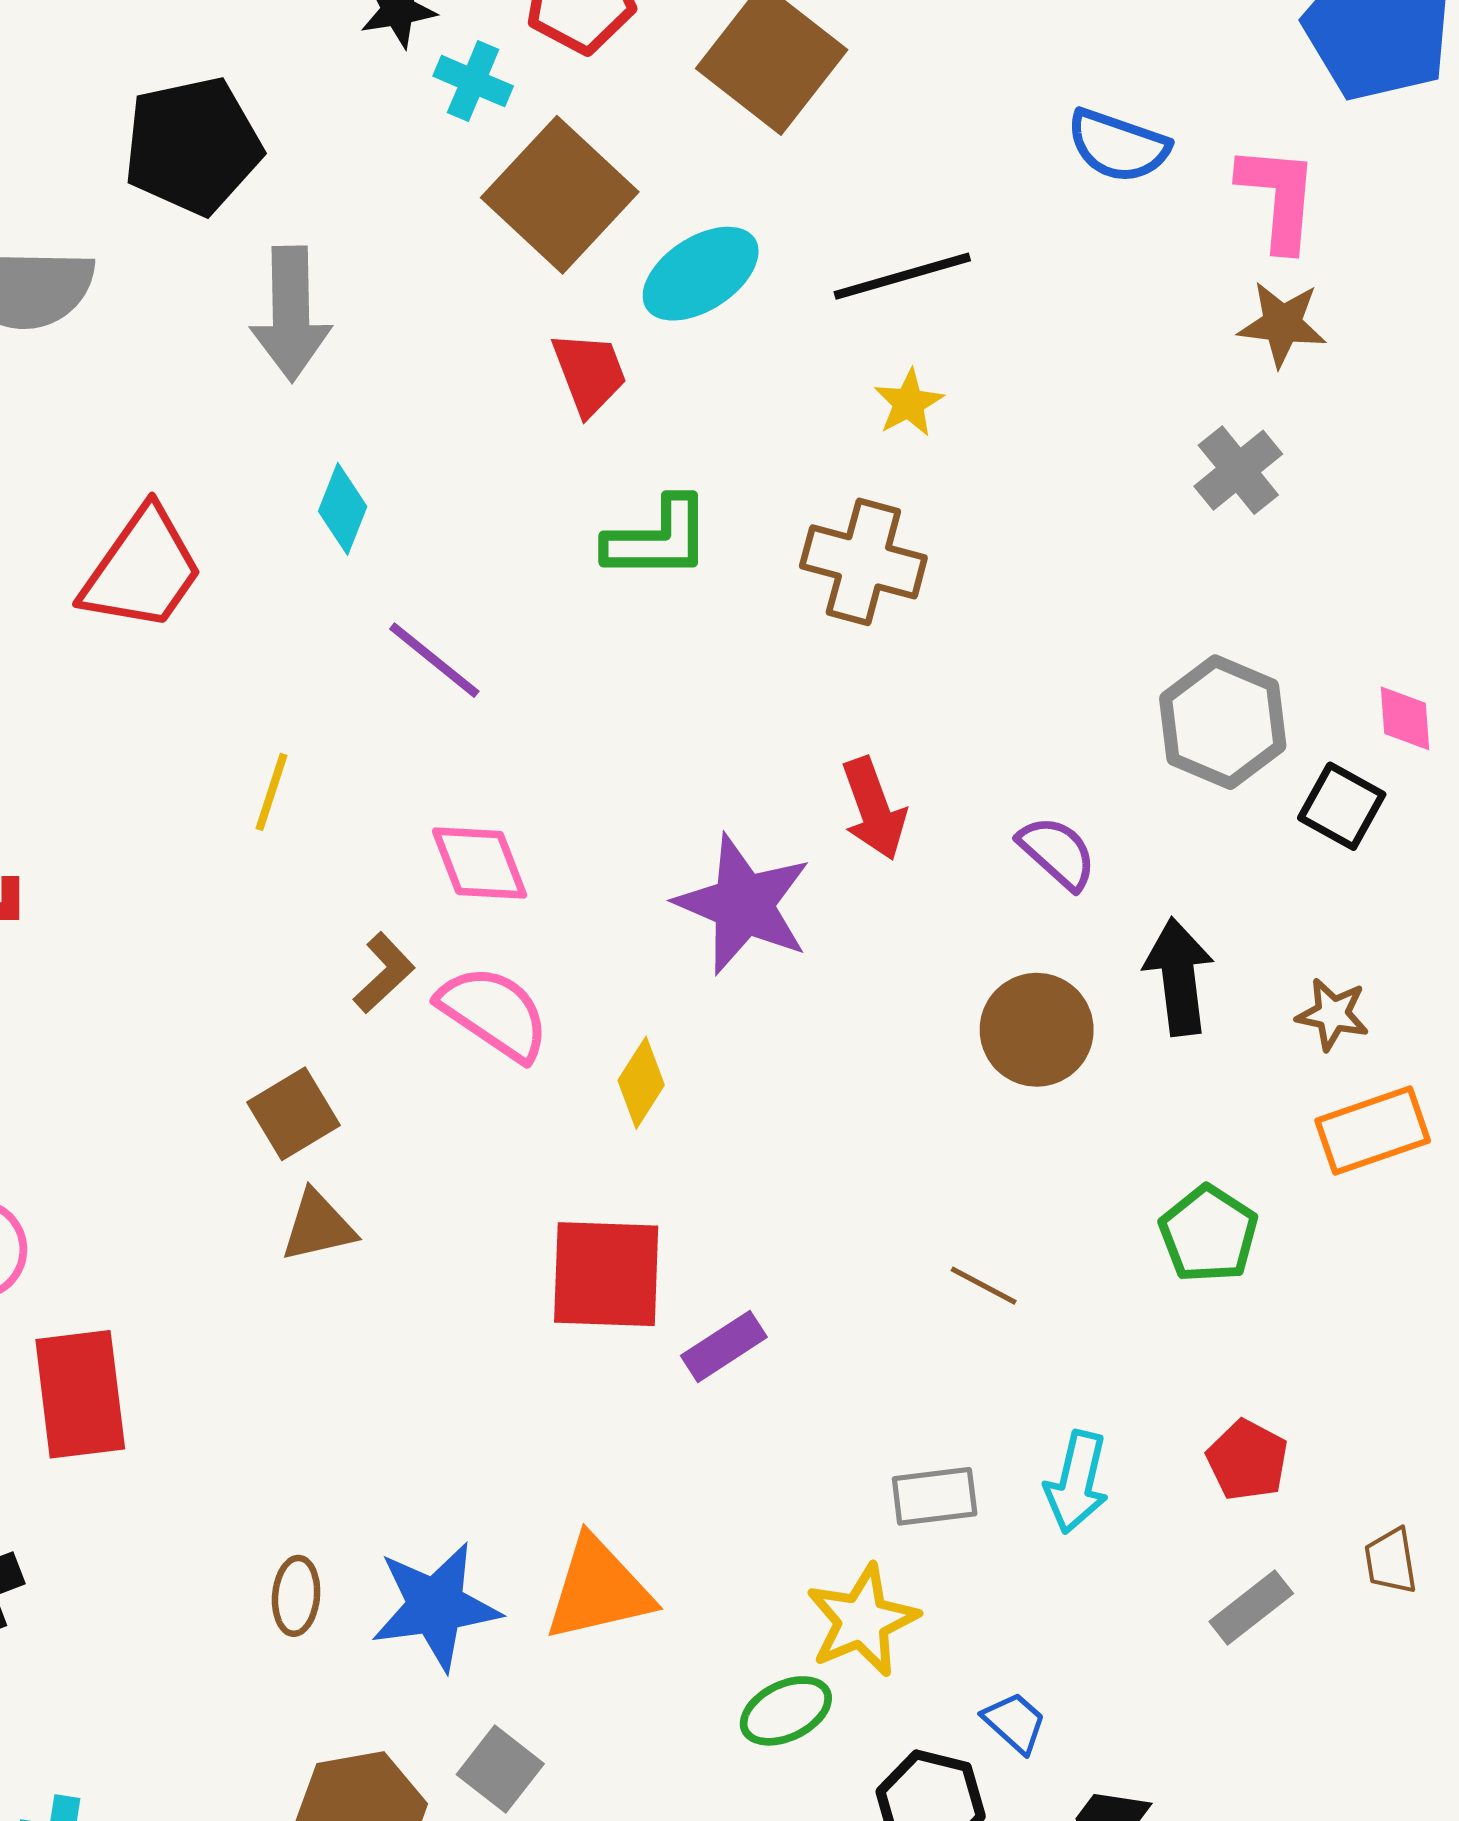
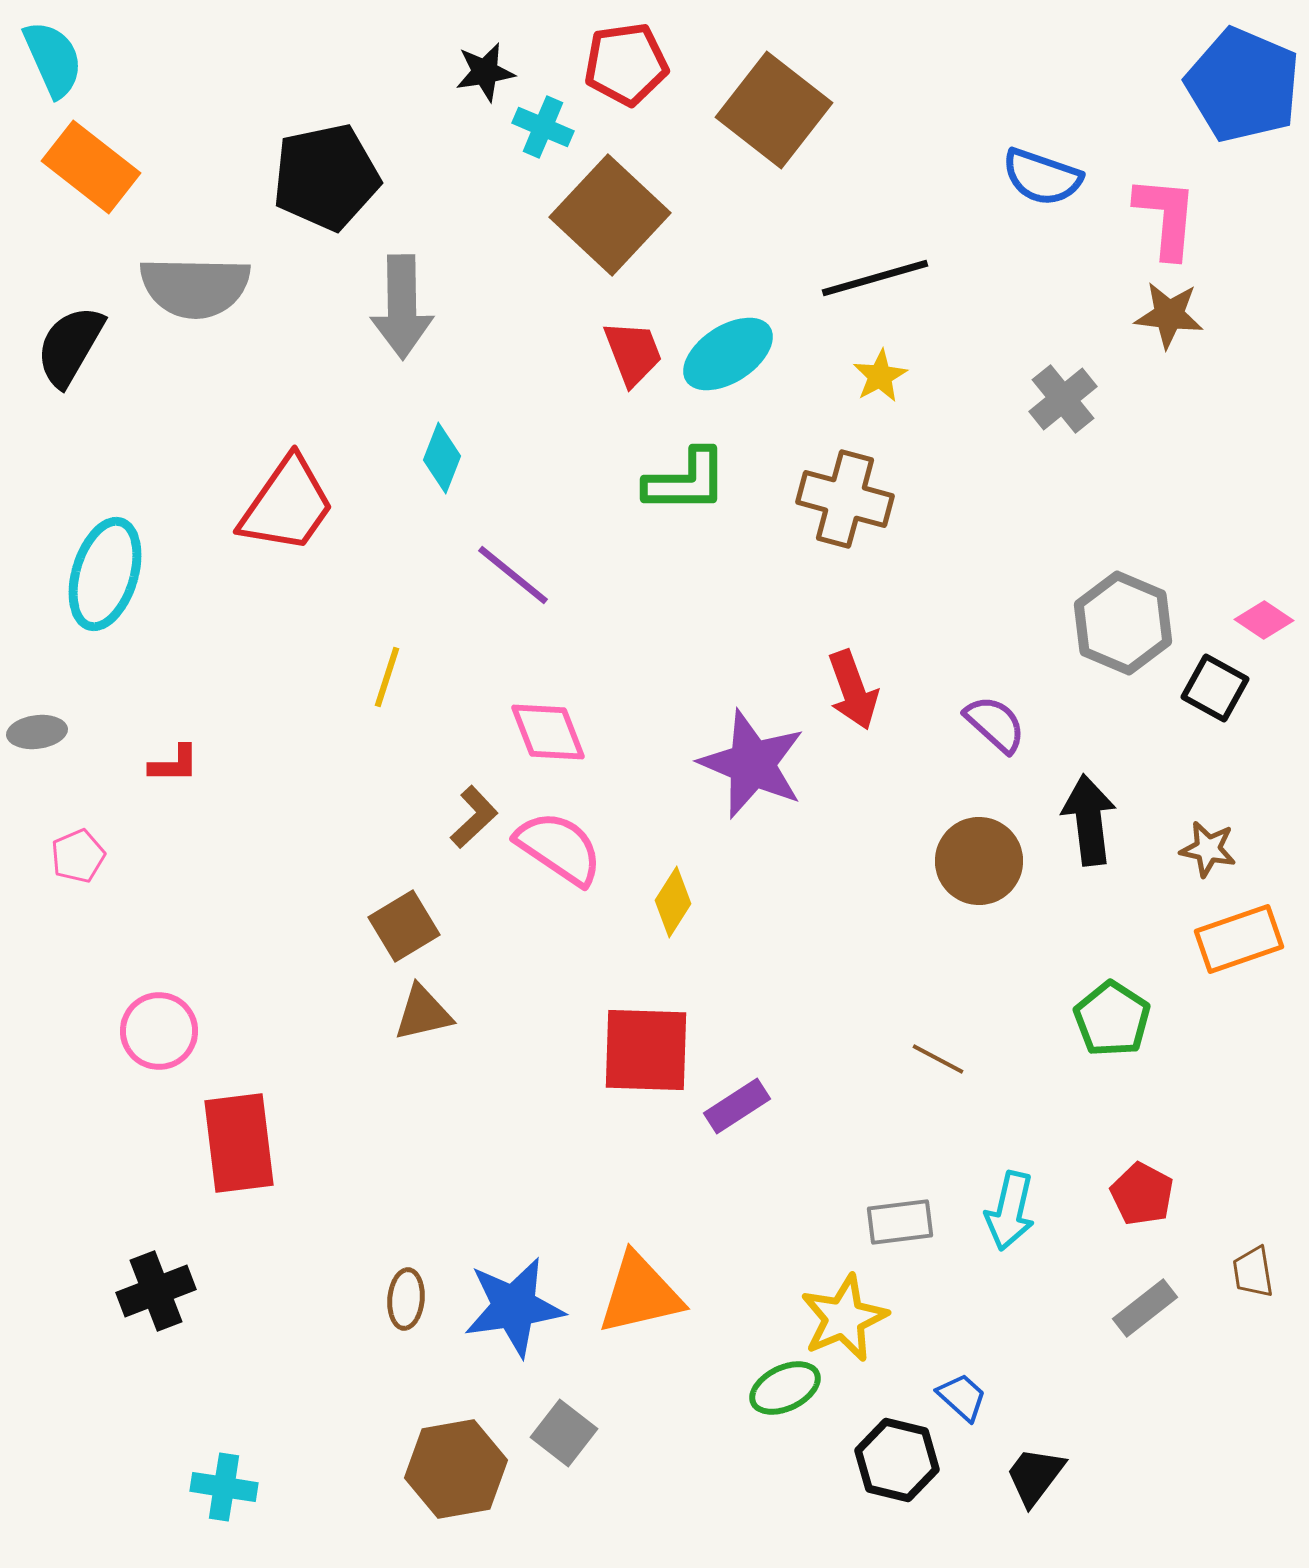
cyan ellipse: (701, 274) -> (728, 354), moved
gray cross: (1238, 470) -> (1063, 399), moved
pink diamond: (1405, 718) -> (1264, 620), turned -52

